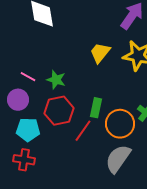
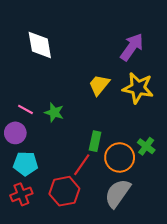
red hexagon: (59, 111) -> (64, 191), moved
red cross: (24, 160) -> (21, 194), turned -30

